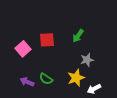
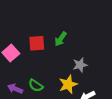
green arrow: (78, 36) -> (61, 39), moved

